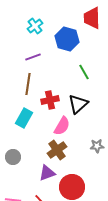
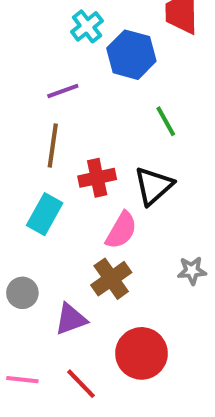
cyan cross: (35, 26) -> (87, 26), moved
purple triangle: (47, 173) -> (71, 319), moved

